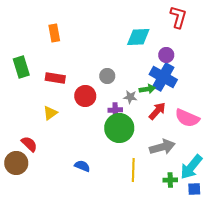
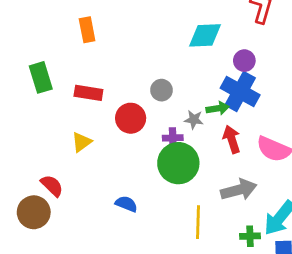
red arrow: (157, 111) -> (232, 139), turned -60
blue semicircle: (82, 166) -> (126, 204), moved

